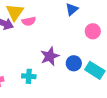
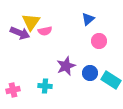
pink circle: (93, 31) -> (99, 41), moved

